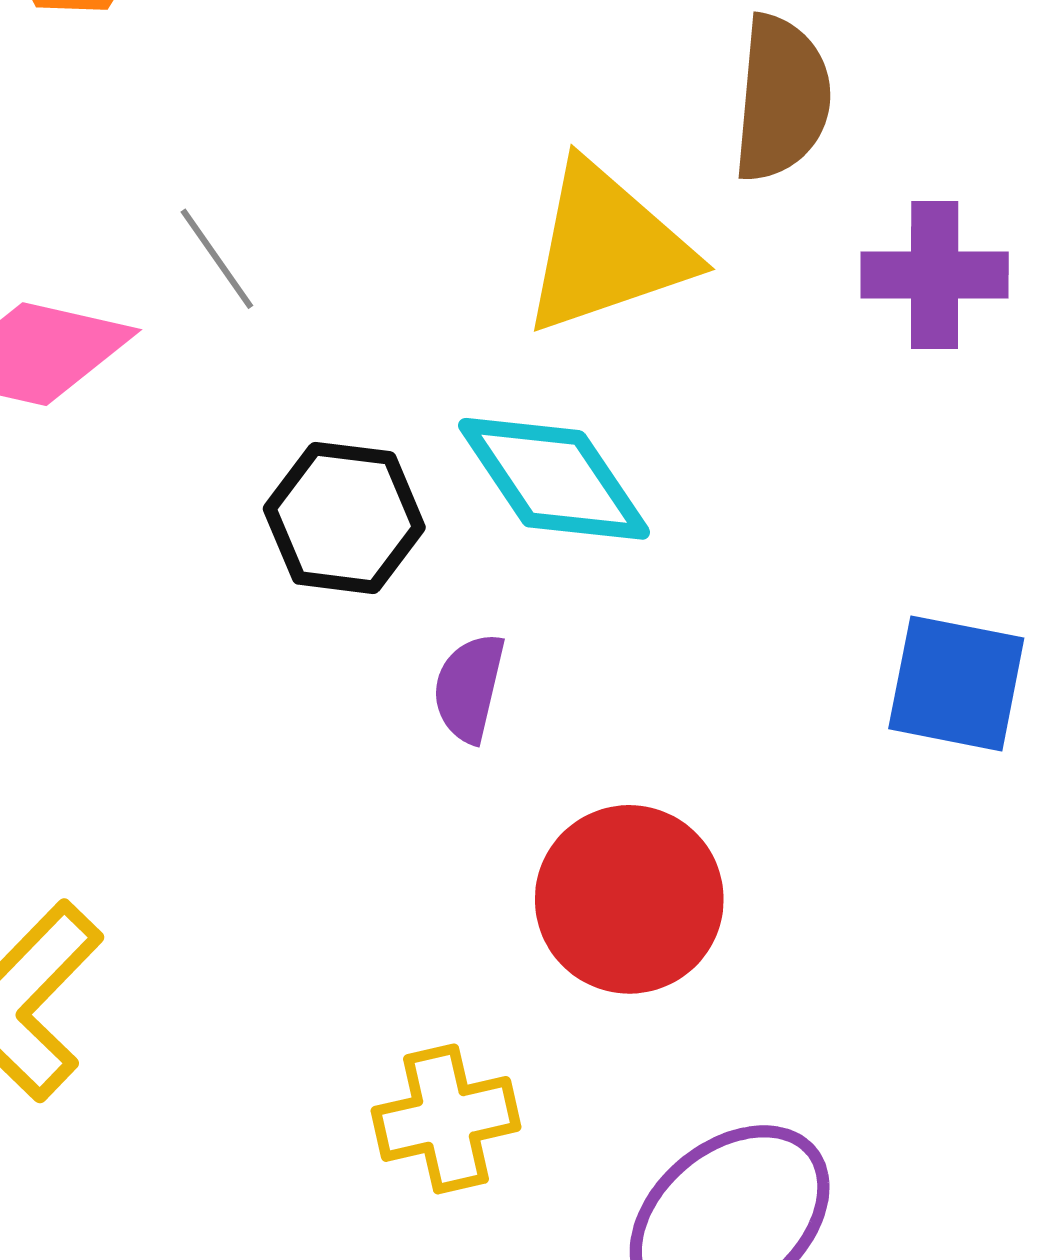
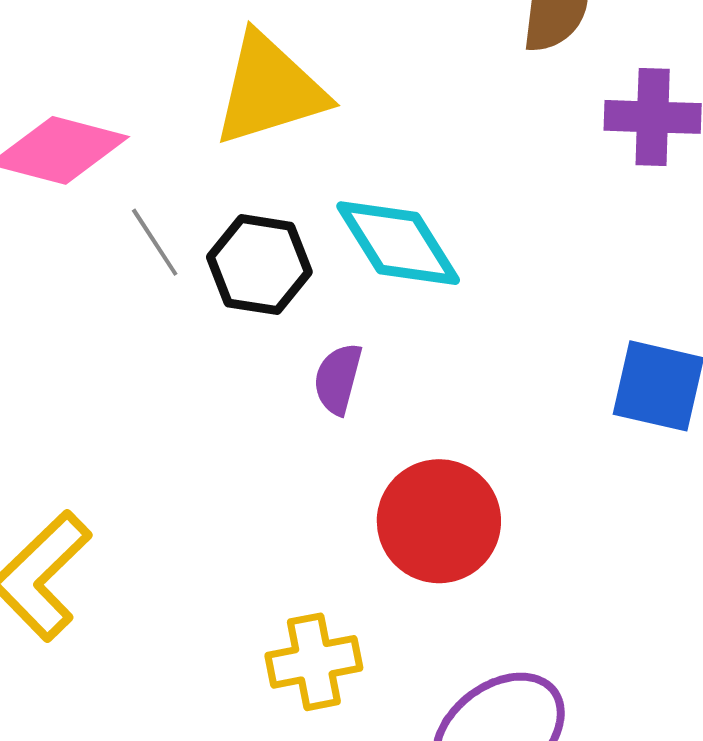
yellow triangle: (607, 248) -> (270, 90), moved
gray line: (217, 259) -> (155, 242), moved

